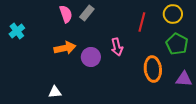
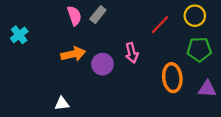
red line: (142, 22) -> (160, 25), turned 30
green pentagon: (177, 44) -> (199, 49), turned -30

